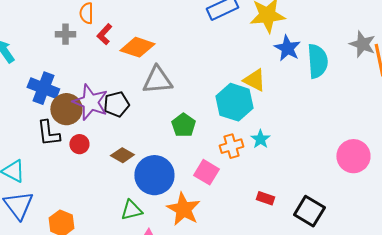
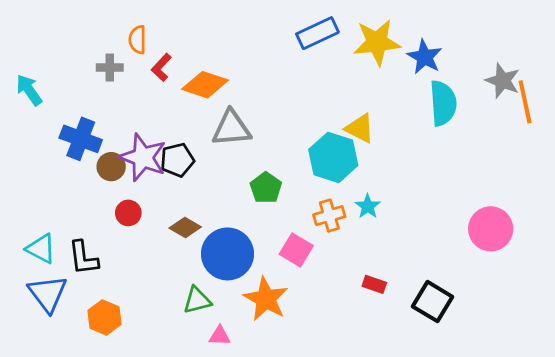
blue star: (287, 48) -> (425, 57), moved
brown circle: (66, 109) -> (111, 167), size x0.7
black L-shape: (48, 133) -> (83, 258), moved

